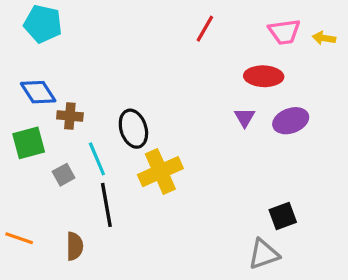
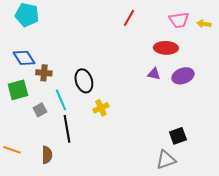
purple triangle: (245, 118) -> (154, 74), turned -48
yellow cross: (160, 172) -> (101, 108), size x0.6

